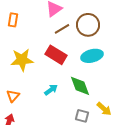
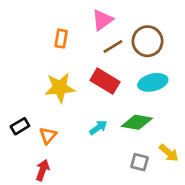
orange rectangle: (13, 20) -> (61, 39), moved
green diamond: (80, 86) -> (137, 122), turned -60

